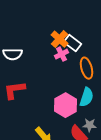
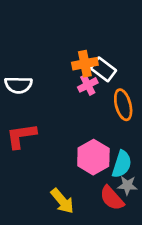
orange cross: (60, 39) -> (85, 64), turned 36
cyan semicircle: (87, 97) -> (122, 164), moved

